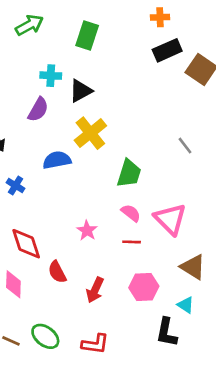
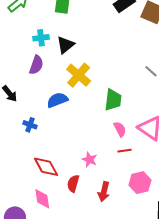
pink semicircle: (131, 213) -> (120, 129), turned 35
pink star: (87, 230) -> (89, 160), moved
red semicircle: (57, 272) -> (73, 184), turned 54

